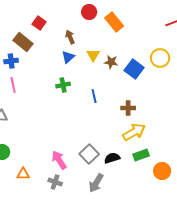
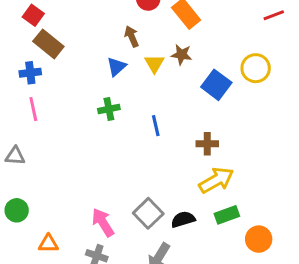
red square: (39, 23) -> (33, 15), moved
brown arrow: (70, 37) -> (132, 36), moved
brown star: (111, 62) -> (182, 55), moved

